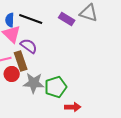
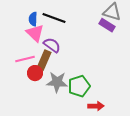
purple rectangle: (67, 19) -> (107, 25), moved
brown rectangle: (21, 61) -> (44, 60), turned 42

